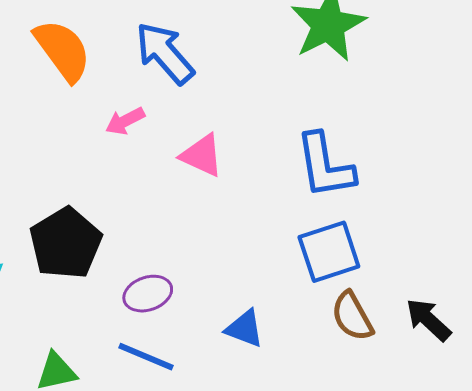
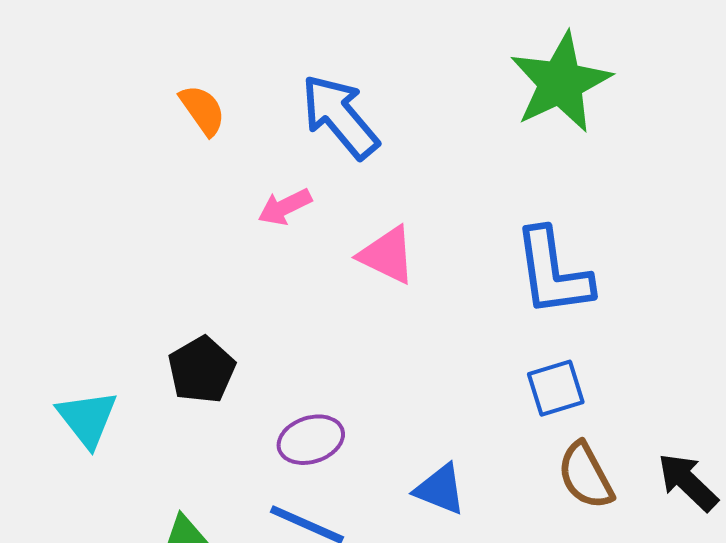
orange semicircle: (63, 50) -> (203, 110), size x0.6
black pentagon: (66, 243) -> (202, 370), size x0.7
blue square: (329, 252) -> (556, 388), size x0.7

